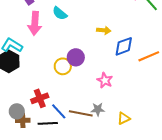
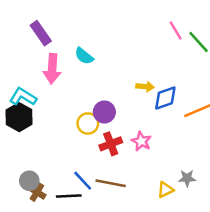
yellow arrow: (104, 30) -> (145, 87), moved
red cross: (40, 98) -> (111, 144), moved
gray star: (98, 109) -> (187, 178), moved
brown cross: (23, 120) -> (37, 192), turned 32

